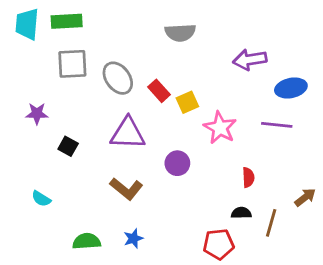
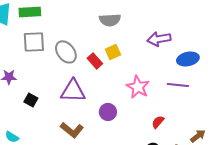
yellow square: (187, 102) -> (113, 52), moved
red semicircle: (248, 177) -> (158, 122), turned -136

